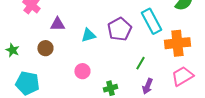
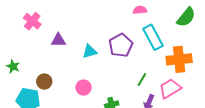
brown circle: (45, 48) -> (44, 81), moved
pink trapezoid: (182, 76) -> (170, 89), moved

